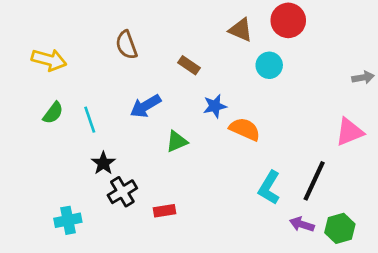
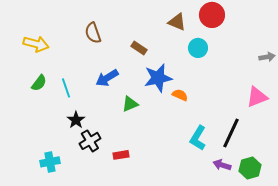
blue star: (215, 106) -> (158, 78), size x1.6
orange semicircle: (245, 129) -> (180, 95), size x0.7

